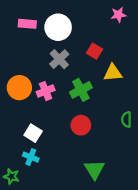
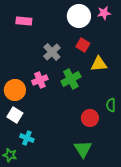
white circle: (58, 27) -> (79, 16), moved
orange circle: (19, 88) -> (15, 90), moved
red circle: (81, 125) -> (90, 118), moved
white square: (33, 133) -> (15, 115), moved

